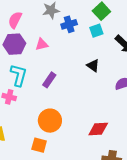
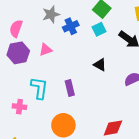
cyan L-shape: (19, 75) -> (39, 88), moved
purple rectangle: (49, 80) -> (70, 88), moved, turned -42

